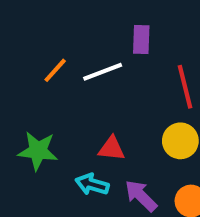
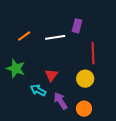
orange line: (55, 70) -> (24, 36), moved
red triangle: (112, 149) -> (51, 75), turned 48

